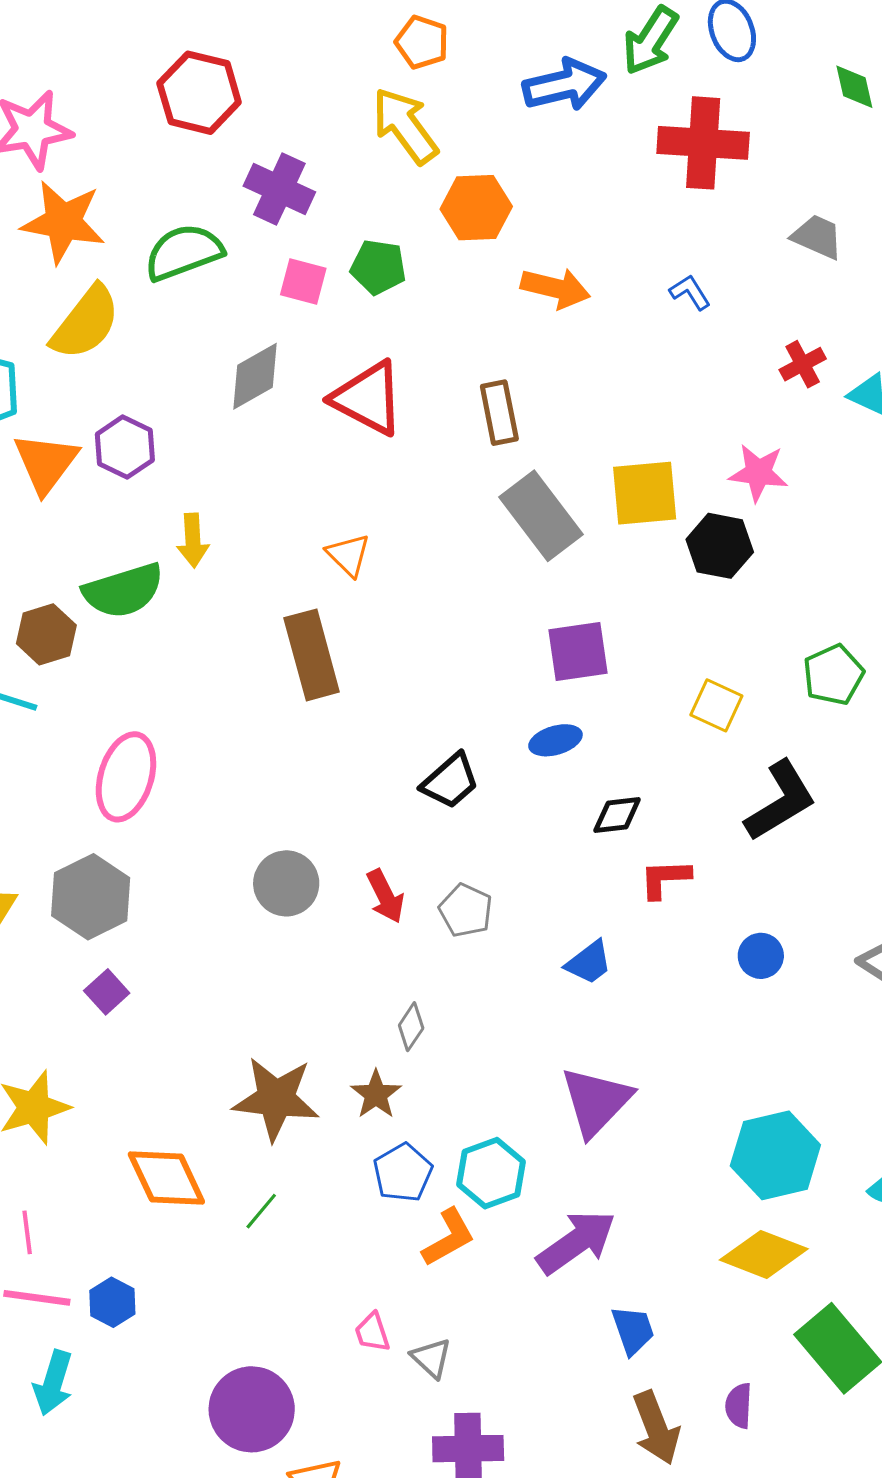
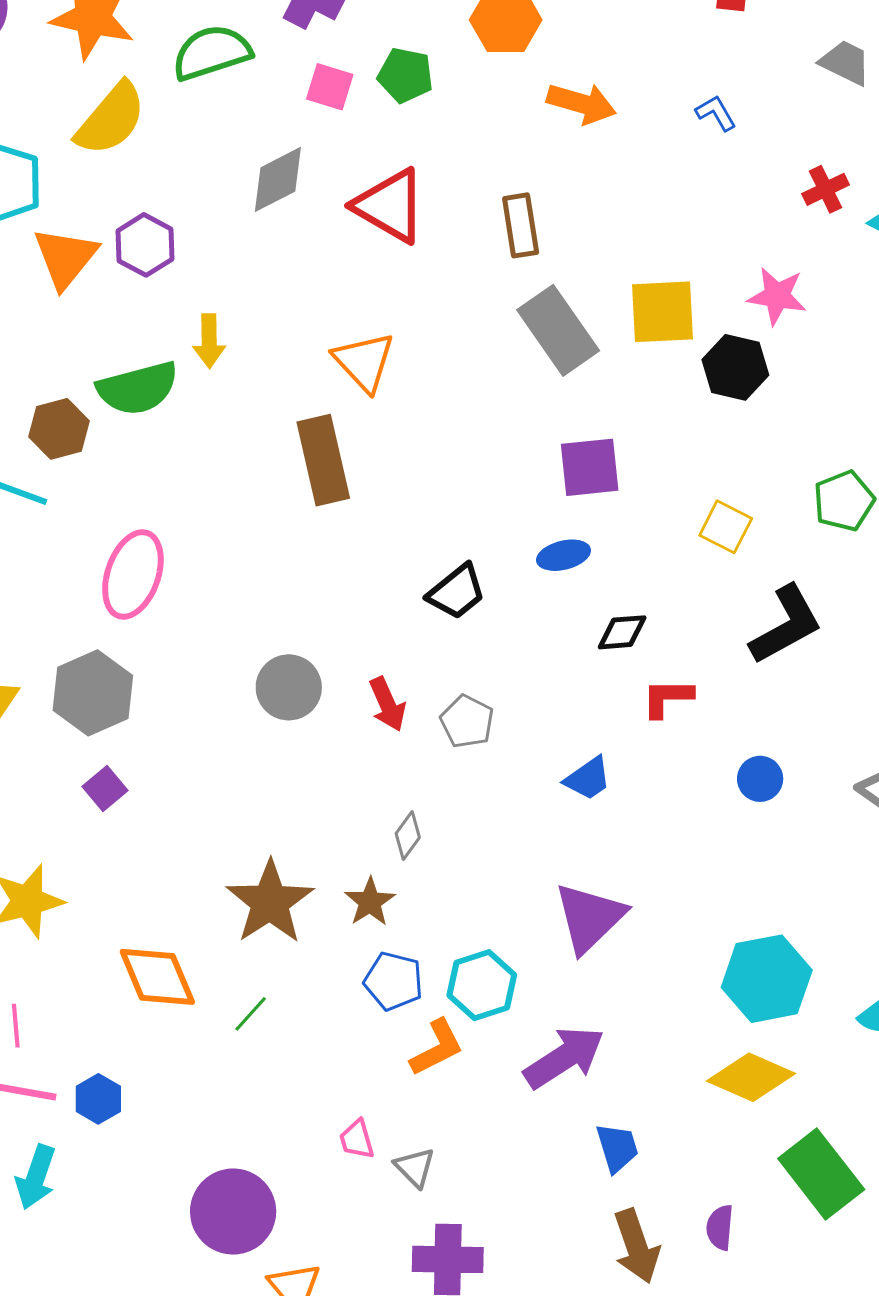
orange triangle: (348, 555) -> (364, 362), size x1.4
brown star: (276, 1099) -> (270, 902), turned 30
blue pentagon: (403, 1173) -> (394, 981), turned -30

